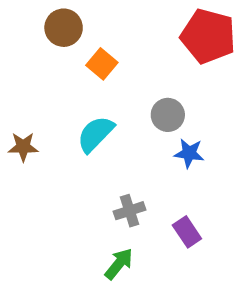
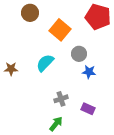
orange square: (102, 64) -> (60, 30), moved, size x1.5
purple rectangle: (187, 232) -> (88, 109), turned -32

